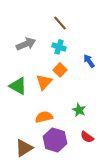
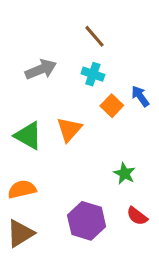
orange square: (60, 70) -> (112, 106), moved
orange semicircle: (44, 117) -> (22, 189), moved
brown triangle: (24, 148) -> (20, 233), moved

